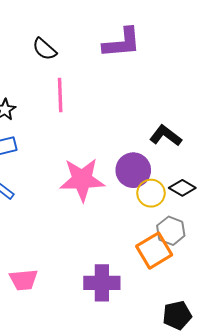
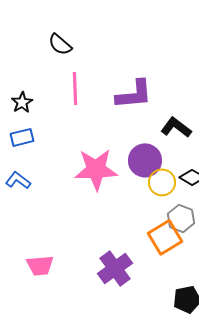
purple L-shape: (122, 43) -> (134, 94), moved
purple cross: (102, 283) -> (115, 268), turned -36

